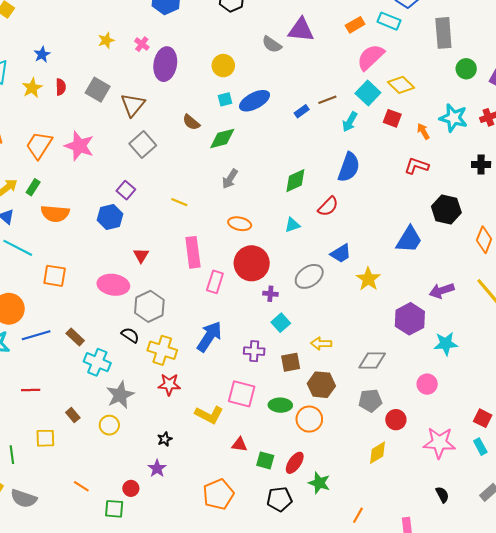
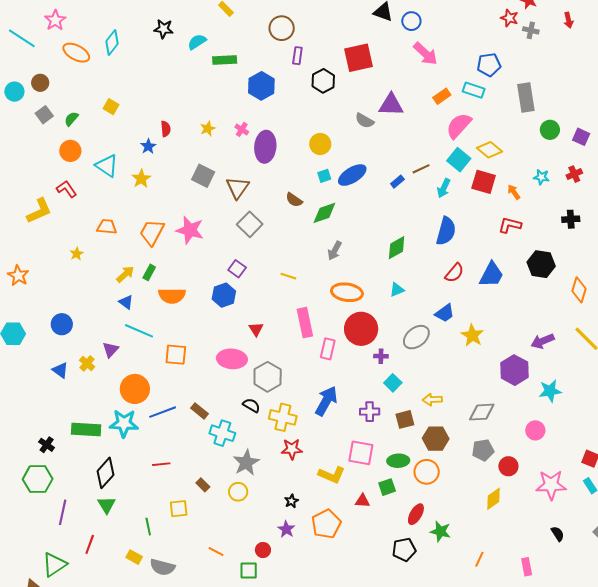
red semicircle: (61, 87) -> (166, 129), moved
red square: (392, 118) -> (484, 182), size x1.4
cyan star: (453, 118) -> (541, 177), size x0.6
red semicircle: (328, 206) -> (454, 273), moved
orange ellipse: (240, 224) -> (347, 292), size x1.4
blue trapezoid: (409, 240) -> (491, 275), moved
green square: (265, 460) -> (387, 487), moved, turned -30
orange pentagon: (218, 494) -> (326, 524), moved

